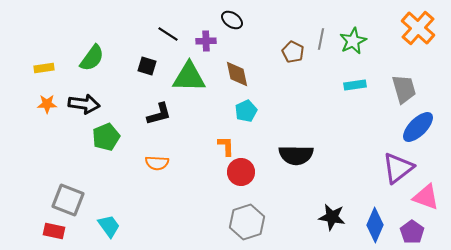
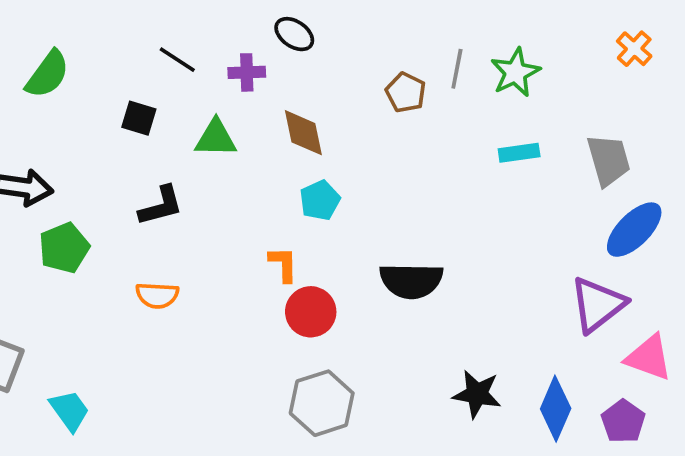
orange cross: (418, 28) -> (634, 49), size x0.6
green semicircle: (92, 58) -> (48, 74), moved
green triangle: (189, 77) -> (216, 138), size x0.7

